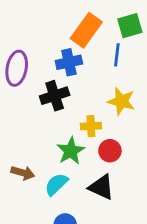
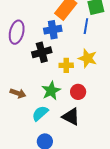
yellow cross: (91, 126) -> (66, 65), moved
brown arrow: (23, 173) -> (18, 93), moved

